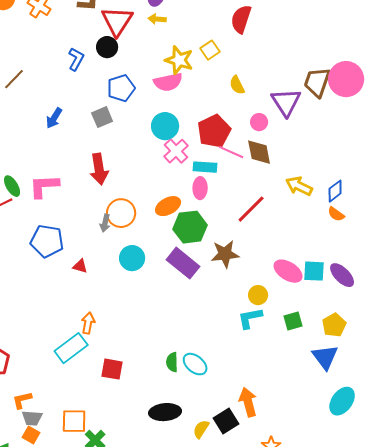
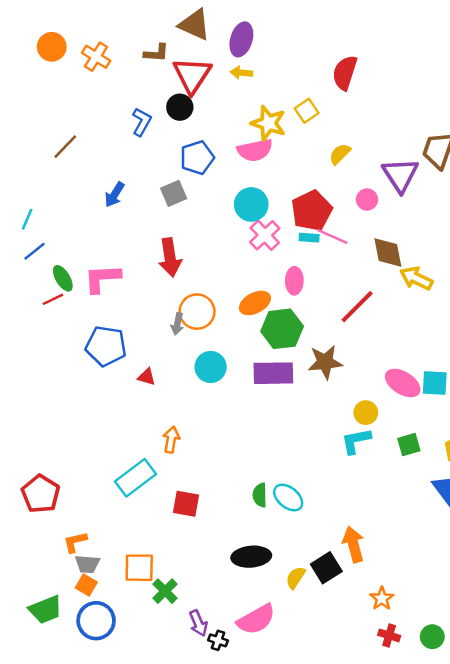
yellow semicircle: (237, 85) -> (340, 154), turned 72
brown diamond: (259, 152) -> (388, 252), moved
cyan rectangle: (205, 167) -> (309, 238), moved, size x0.7
purple rectangle: (183, 263) -> (273, 373), turned -40
orange arrow: (88, 323) -> (171, 440), moved

